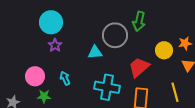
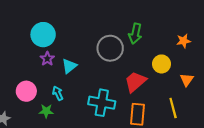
orange star: (185, 43) -> (184, 41), moved
cyan triangle: (95, 52) -> (69, 66), moved, turned -35
green star: (44, 96) -> (46, 111), moved

